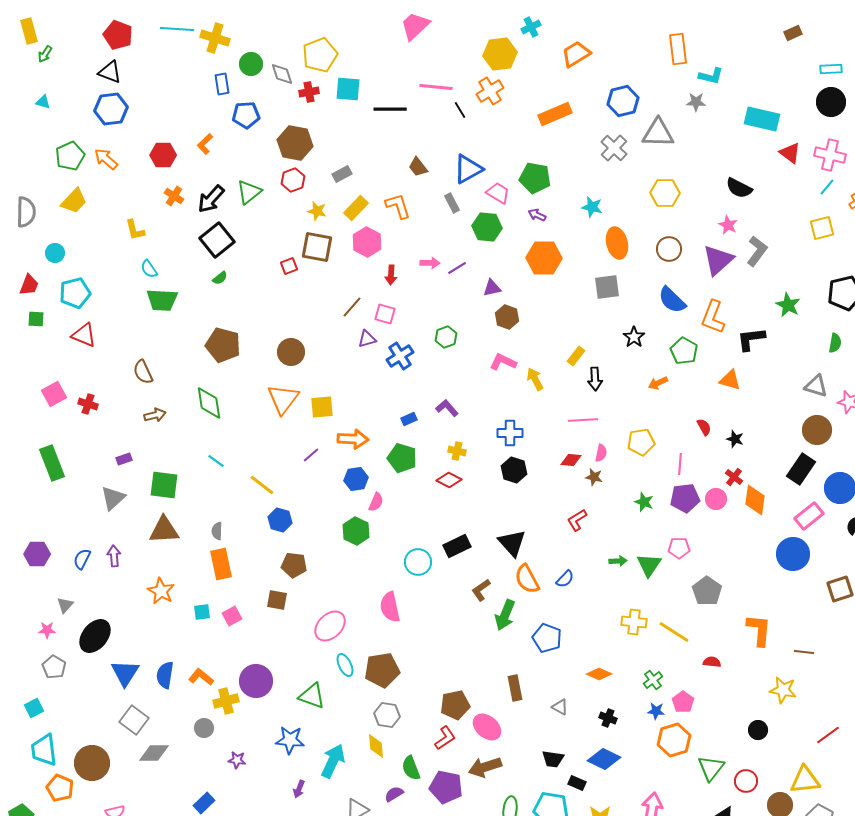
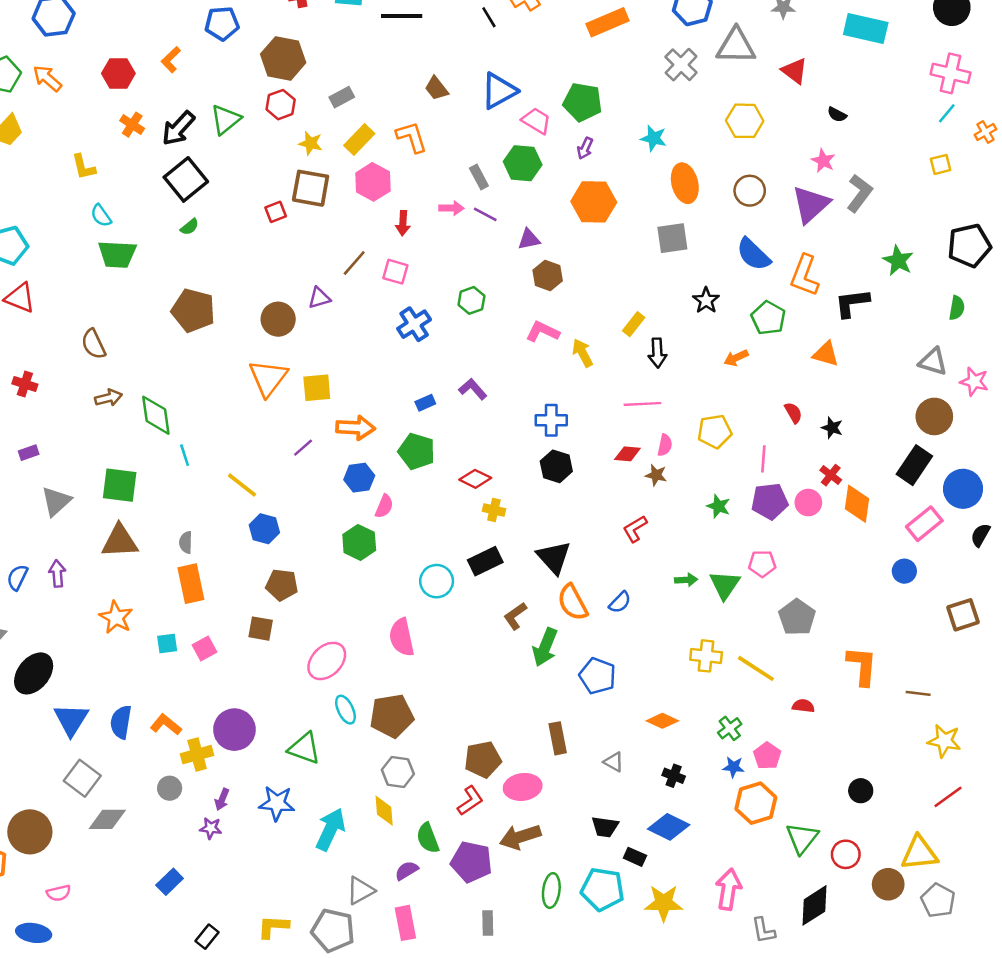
red triangle: (790, 153) -> (795, 71), moved
black semicircle: (739, 188) -> (837, 115), size x0.6
gray rectangle: (452, 203) -> (479, 177), moved
purple arrow: (537, 215) -> (585, 148), turned -90
yellow square: (822, 228) -> (941, 164), size x0.7
purple line: (457, 268) -> (485, 214), turned 60
purple triangle: (367, 339) -> (319, 298), moved
green diamond: (209, 403) -> (156, 415), moved
yellow cross: (457, 451) -> (494, 510), moved
purple rectangle: (124, 459) -> (29, 453), moved
cyan line: (216, 461) -> (185, 455), turned 36
blue circle: (793, 554) -> (904, 571), size x0.6
yellow star: (783, 690) -> (944, 741), moved
pink ellipse: (487, 727) -> (523, 787), turned -48
purple arrow: (299, 789) -> (222, 799), moved

